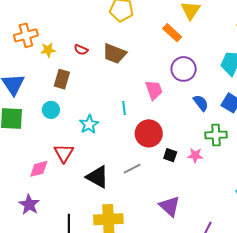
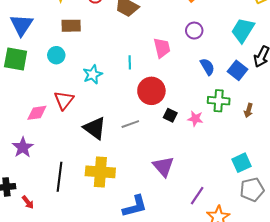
purple circle: (184, 69) -> (194, 31), size x0.7
brown rectangle: (62, 79) -> (71, 26), turned 66

